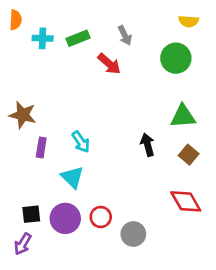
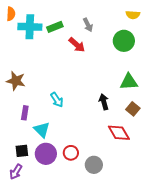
cyan cross: (43, 38) -> (30, 27), size x1.6
purple rectangle: (41, 147) -> (25, 113), moved
cyan triangle: (72, 177) -> (42, 130), moved
red diamond: (186, 201) -> (119, 133), moved

